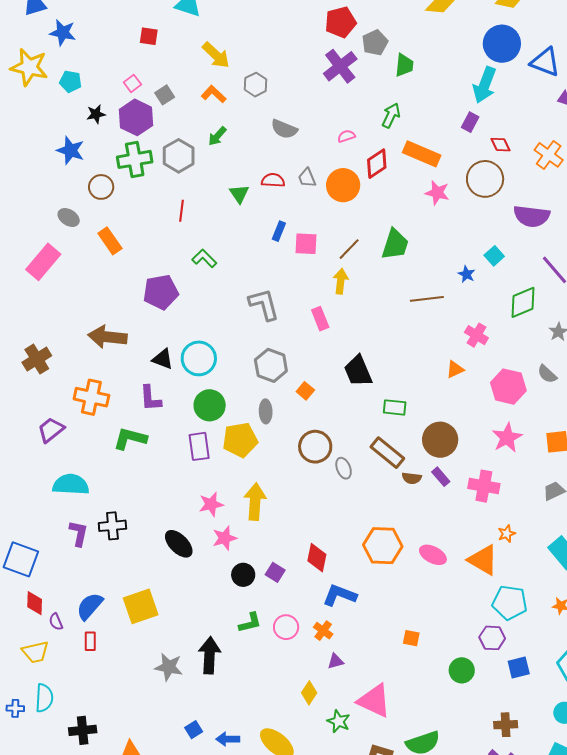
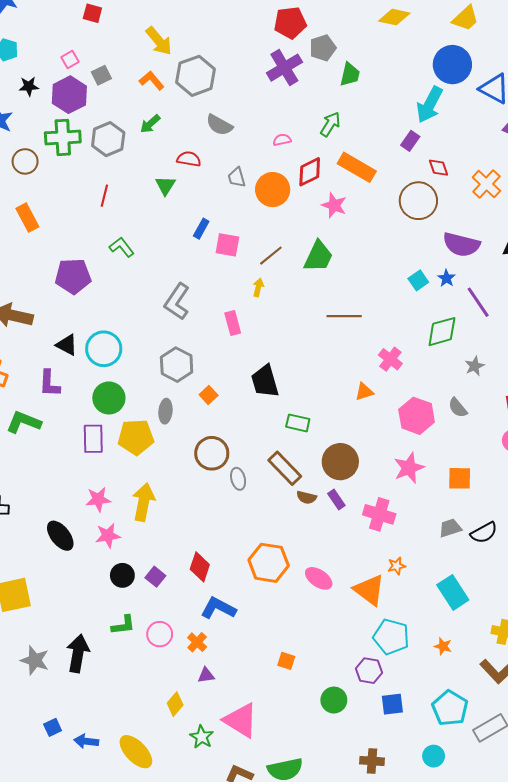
gray hexagon: (256, 85) -> (196, 76), size x1.6
red semicircle: (273, 180) -> (189, 159), moved
pink star: (437, 193) -> (334, 205), moved
blue star: (467, 274) -> (447, 278), moved
yellow arrow: (341, 281) -> (258, 287), size x0.7
gray L-shape: (264, 304) -> (177, 302), turned -138

